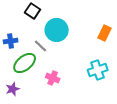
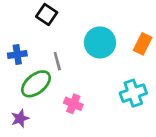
cyan circle: (57, 30) -> (100, 42), moved
gray line: (41, 46) -> (57, 61), turned 32

